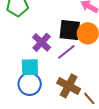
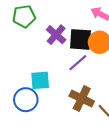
purple cross: (42, 42) -> (56, 35), moved
blue circle: (30, 84) -> (26, 100), moved

